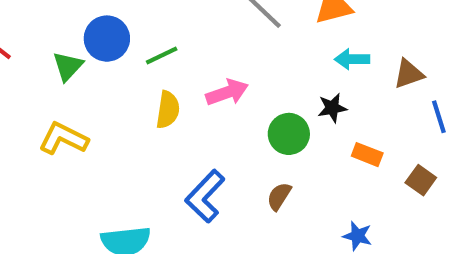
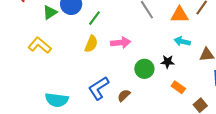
green line: (162, 56) -> (94, 18), turned -42
brown semicircle: (279, 196) -> (124, 95), moved

